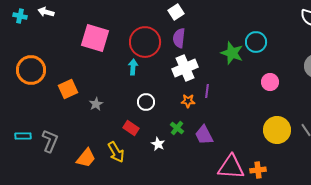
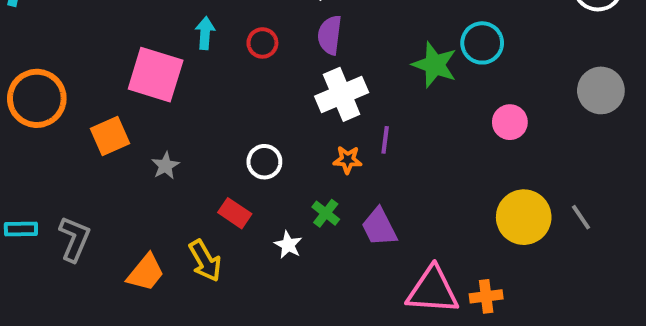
pink square: (95, 38) -> (156, 75), moved
red circle: (145, 42) -> (262, 43), size x0.5
cyan arrow: (133, 67) -> (205, 33), moved

